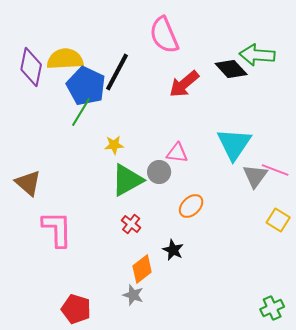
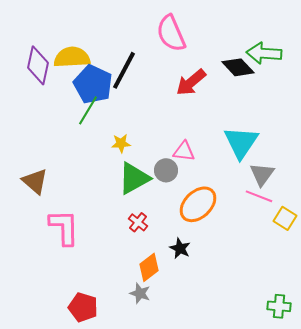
pink line: (275, 170) -> (259, 196), moved
orange ellipse: (191, 206) -> (198, 204), size x1.5
green cross: (272, 308) -> (279, 306), turned 30

